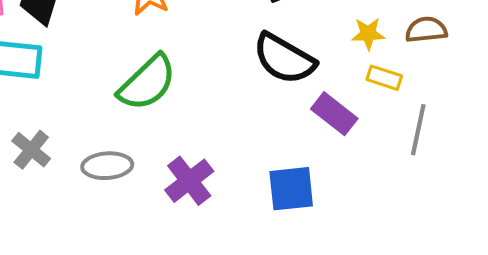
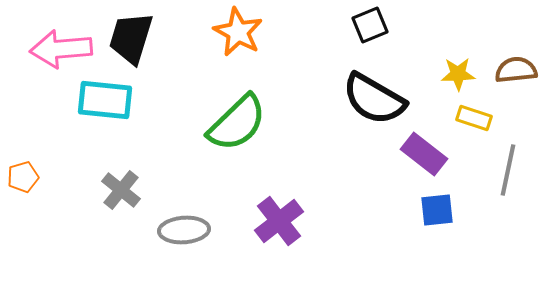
gray ellipse: (107, 166) -> (184, 230), moved
blue square: (291, 189) -> (437, 210), moved, size x0.7

